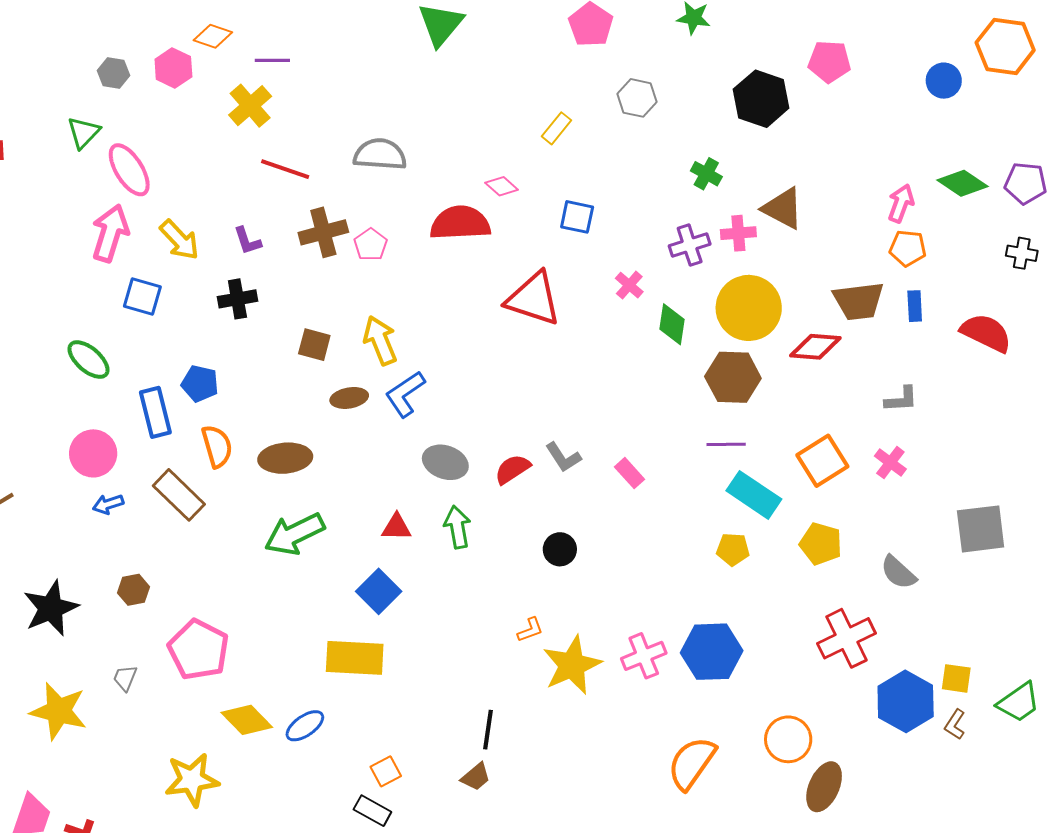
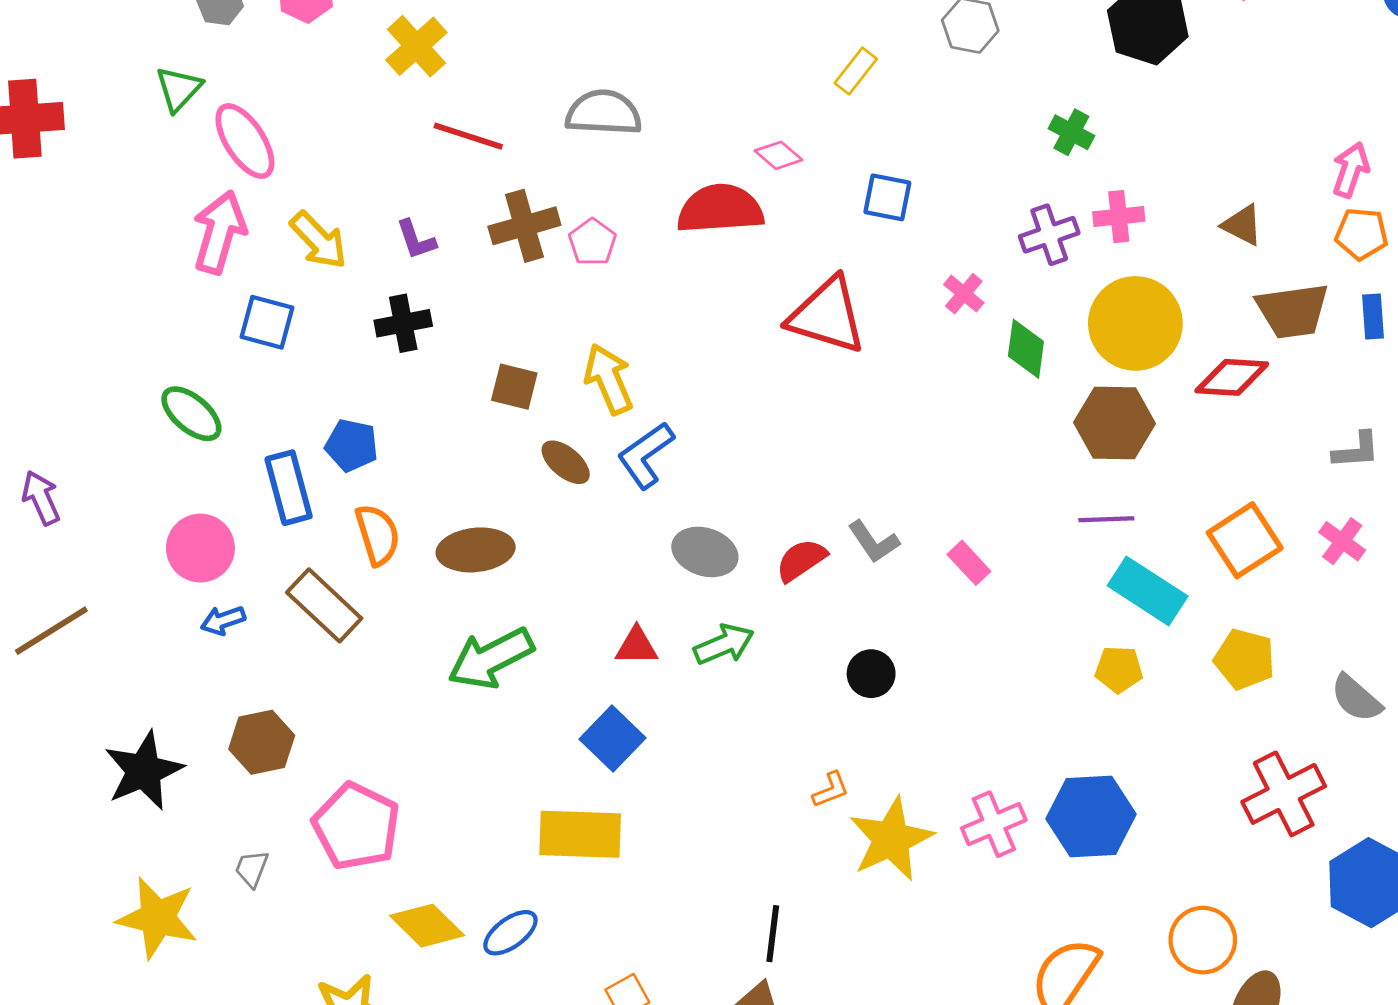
brown triangle: (783, 208) -> (1242, 225), moved, size x0.7
brown ellipse: (349, 398) -> (566, 462), turned 51
green arrow: (457, 527) -> (724, 644), turned 78
brown hexagon: (134, 590) -> (262, 742), size x1.4

